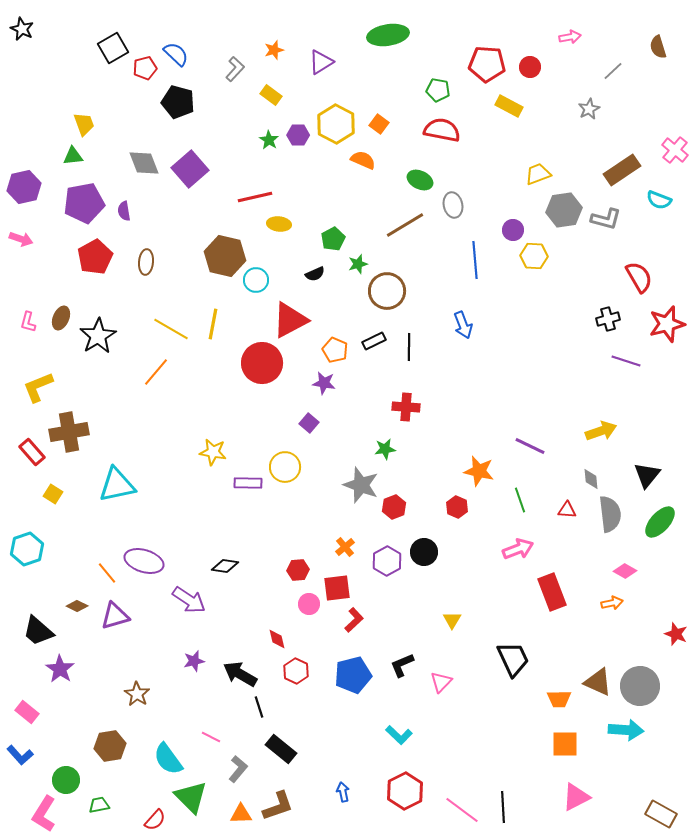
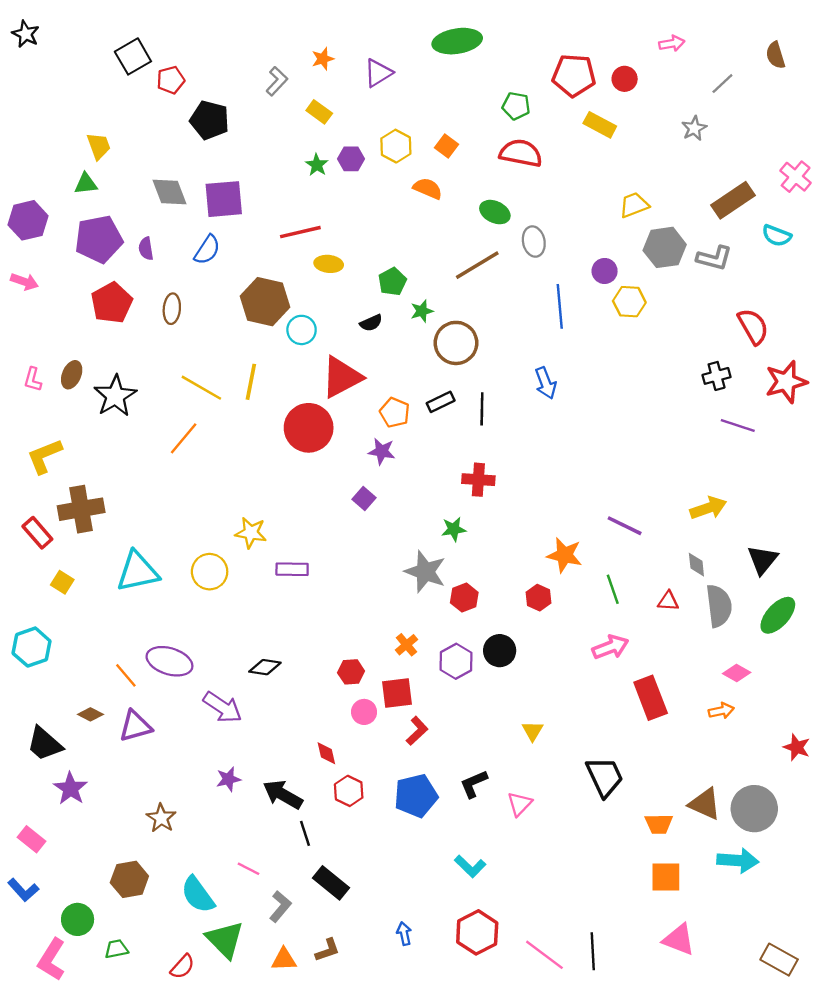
blue semicircle: (176, 54) -> (207, 250), moved, turned 80
yellow hexagon: (336, 124) -> (396, 146), size x0.7
purple square: (190, 169) -> (224, 199), turned 36
yellow circle: (285, 467) -> (210, 572), moved
pink triangle: (576, 797) -> (679, 939), turned 48
brown L-shape: (278, 806) -> (327, 950), size x0.7

